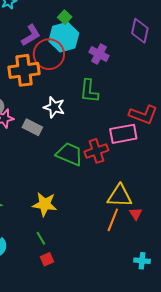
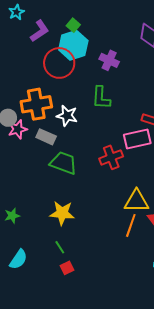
purple L-shape: (31, 35) -> (40, 31), moved
orange cross: (24, 70) -> (36, 104), moved
green trapezoid: (69, 154) -> (63, 163), moved

